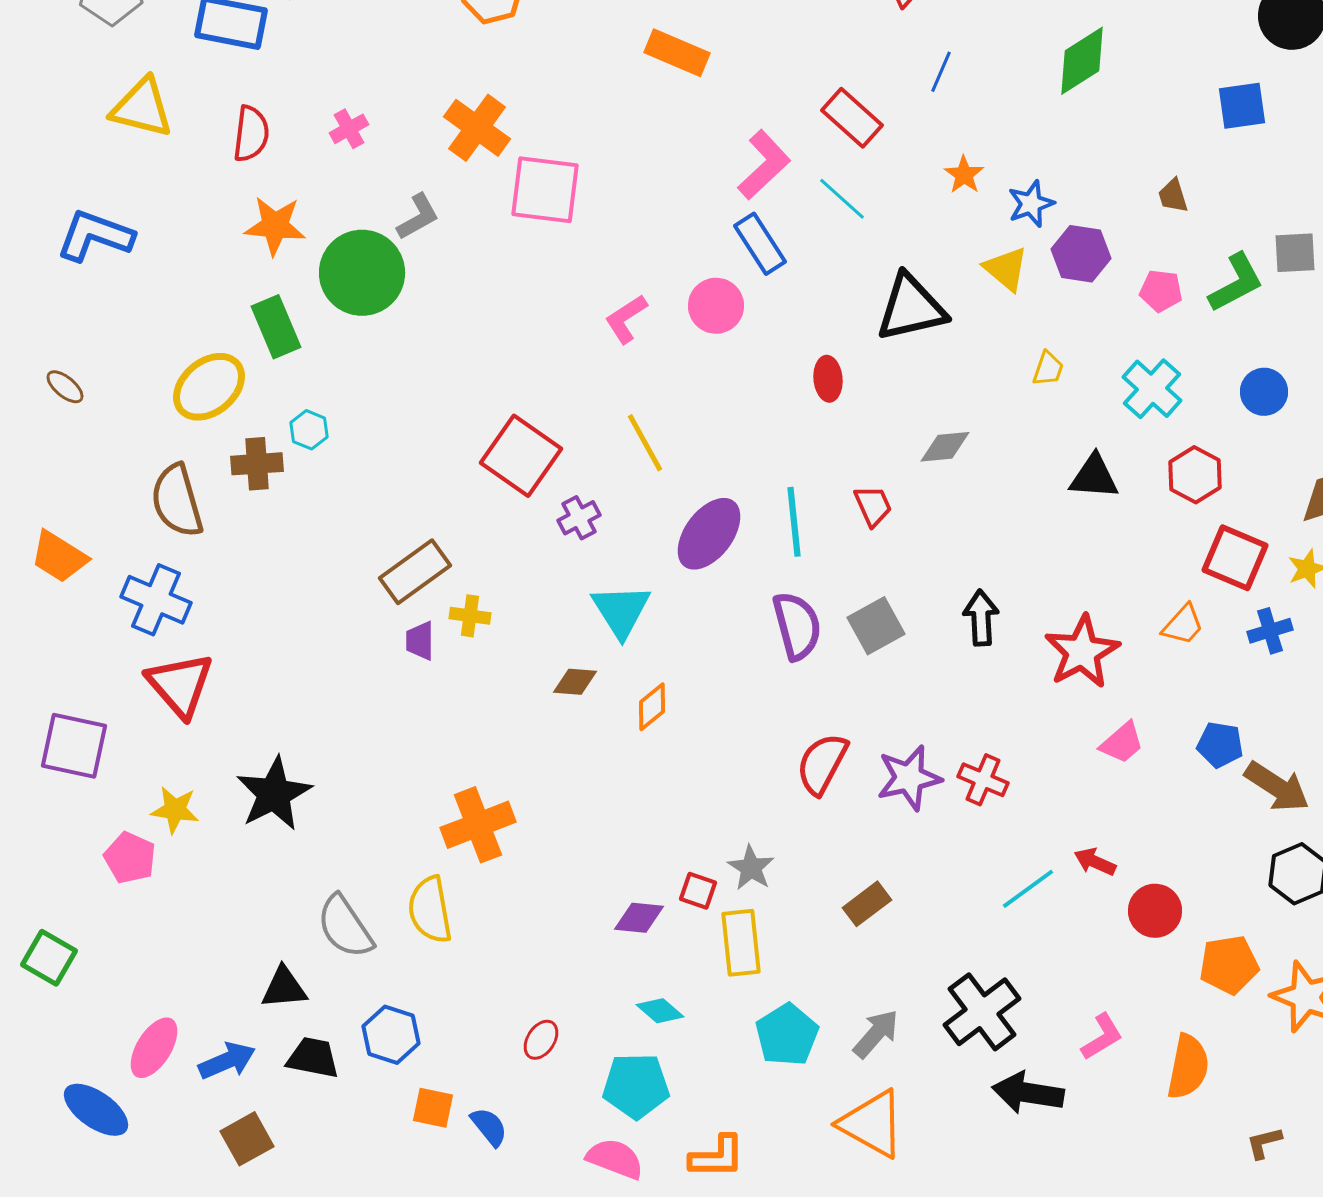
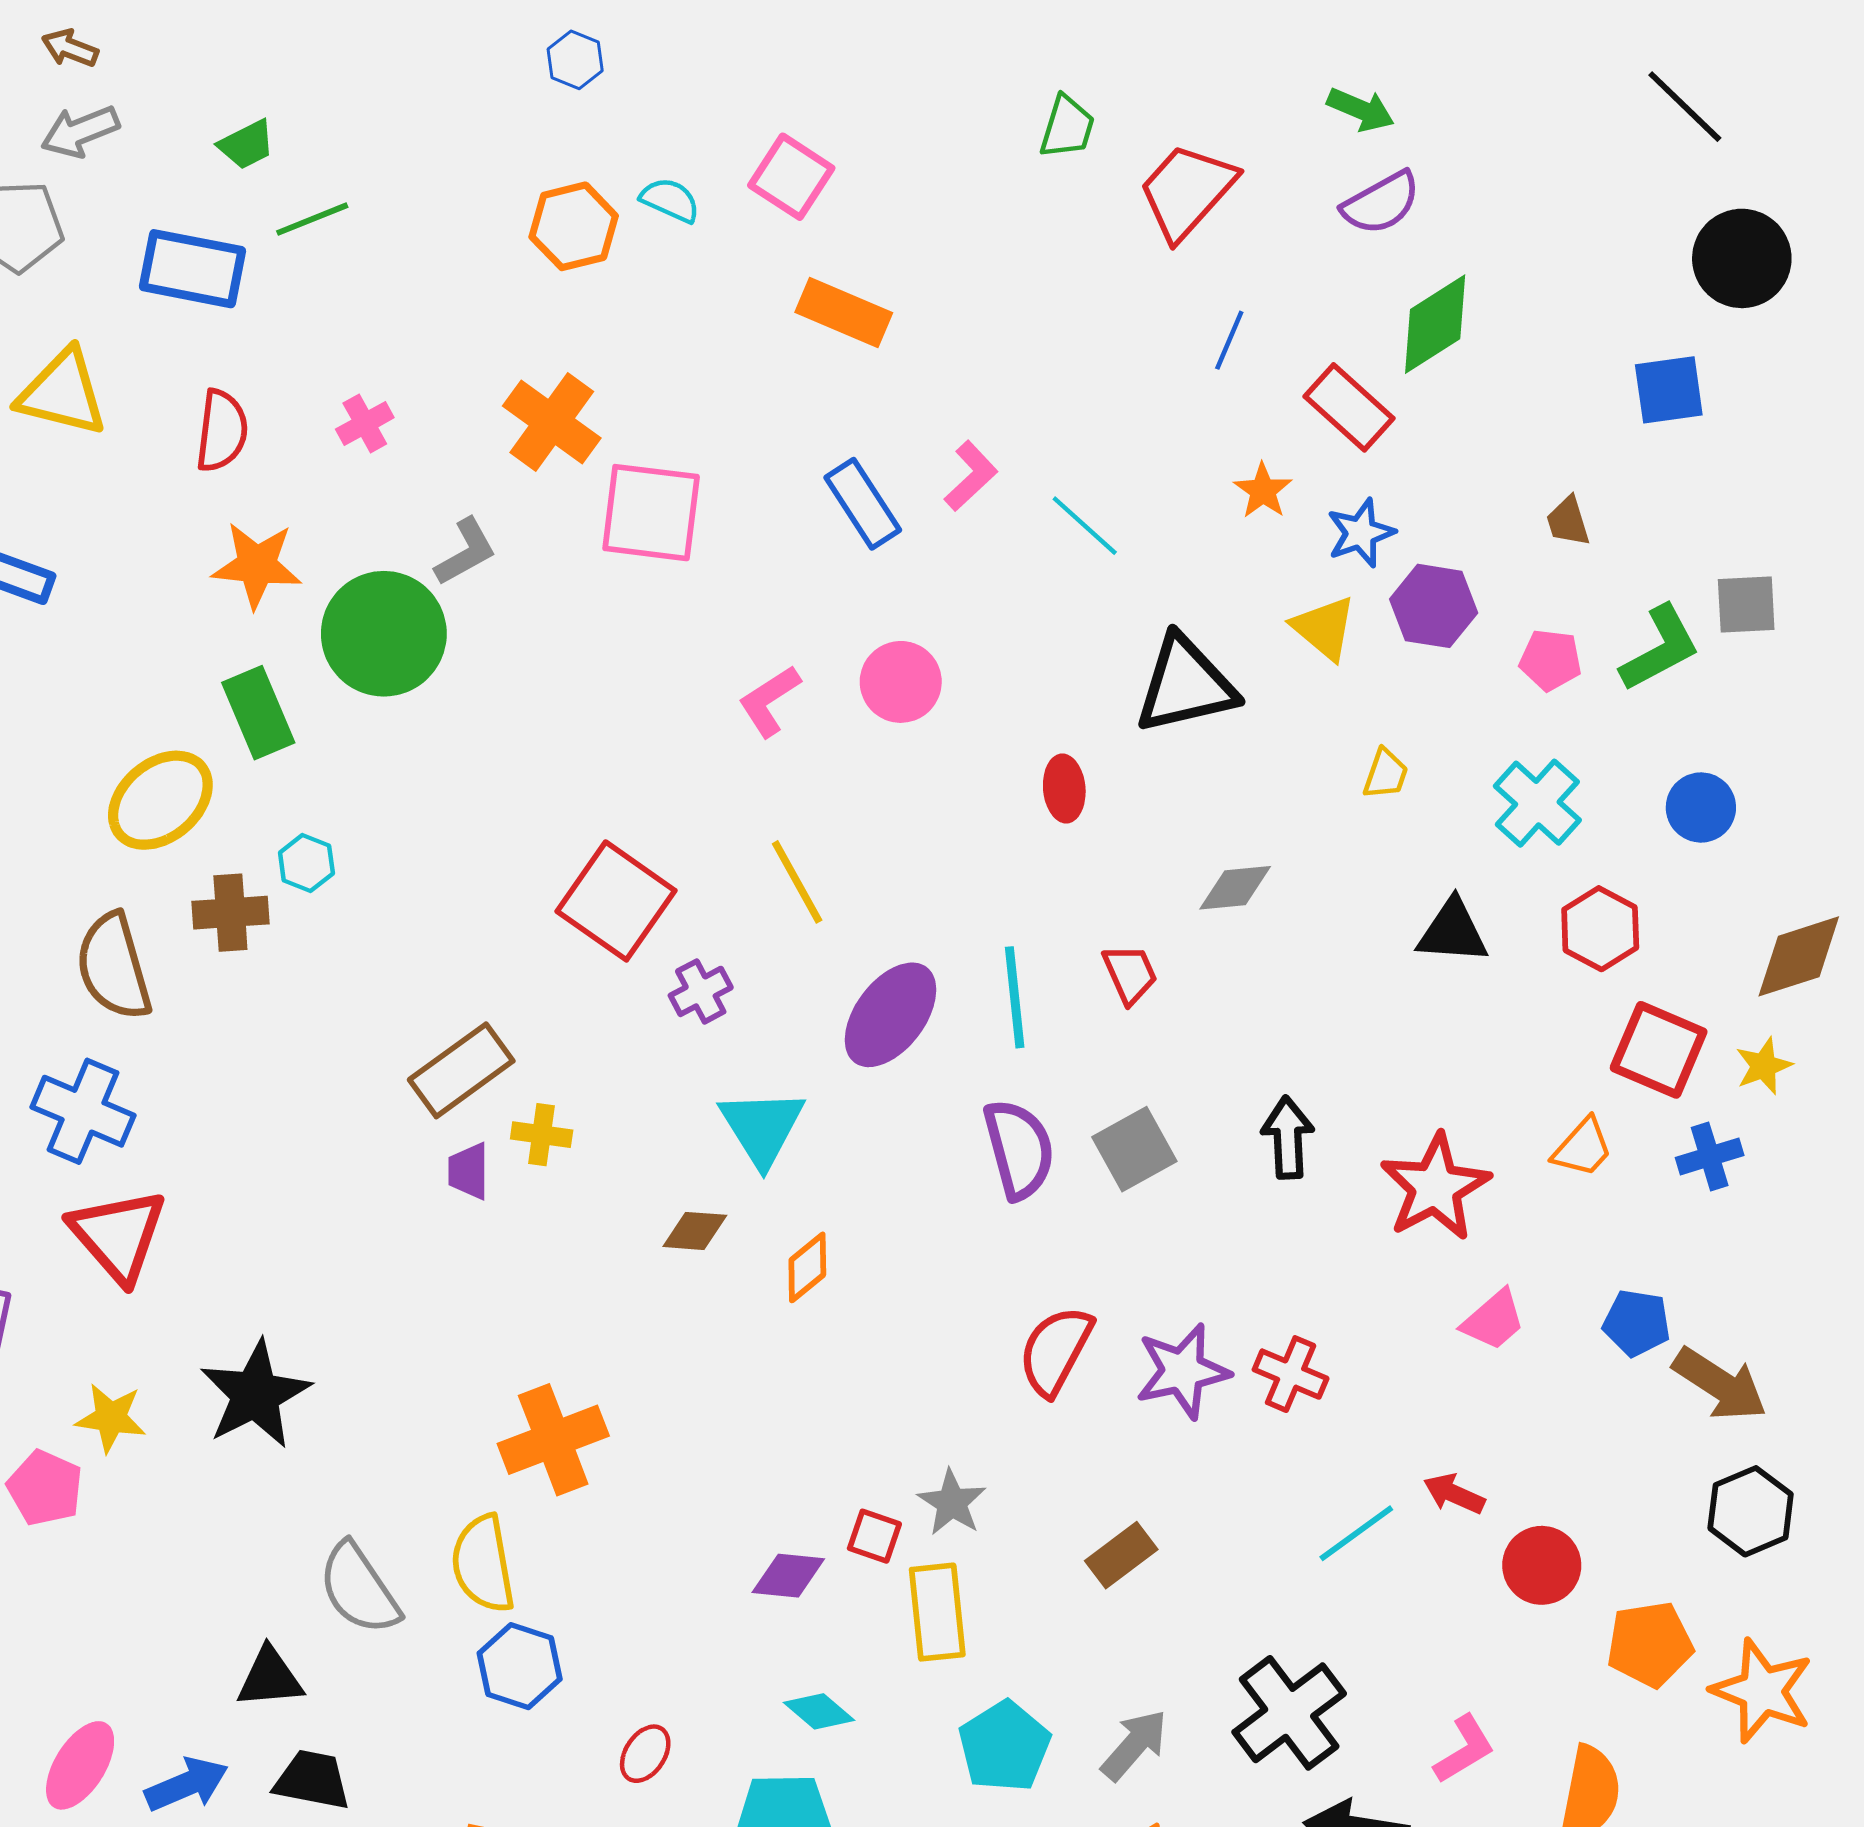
red rectangle: (852, 118) -> (1349, 407), moved
pink L-shape: (764, 165) -> (971, 476), size x0.7
blue rectangle: (760, 244) -> (863, 504), moved
blue hexagon: (391, 1035) -> (520, 1666), moved

